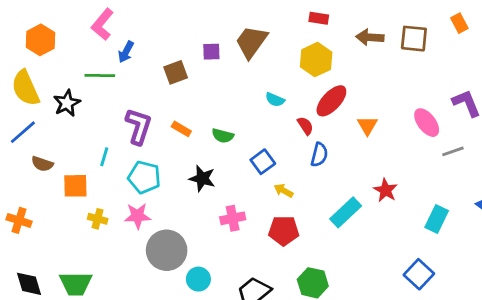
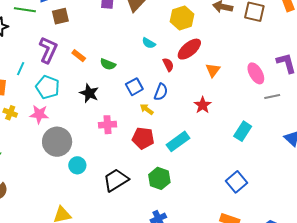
brown square: (176, 72) -> (60, 16), moved
blue semicircle: (319, 155) -> (161, 92), moved
red star: (386, 190) -> (203, 105), moved
cyan rectangle: (346, 212) -> (178, 141), moved
cyan rectangle: (437, 219) -> (243, 131), moved

